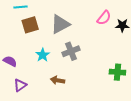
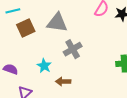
gray triangle: (60, 24) -> (57, 23), turned 45
cyan star: (43, 55) -> (44, 66), moved

